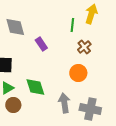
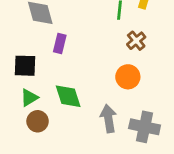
purple rectangle: (41, 44) -> (60, 43), moved, turned 48

